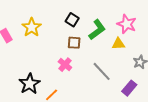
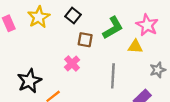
black square: (72, 20) -> (73, 15), moved
gray line: (102, 71) -> (113, 76), turned 40

